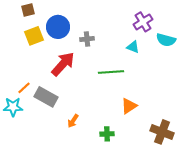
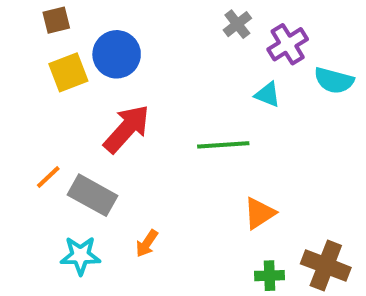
gray cross: (87, 39) -> (237, 24), moved, turned -32
cyan star: (13, 107) -> (80, 255), moved
green cross: (107, 134) -> (270, 276), moved

